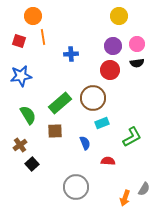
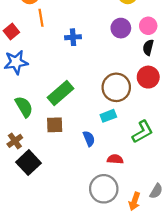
red square: (19, 41) -> (11, 31), moved, turned 32
black semicircle: (137, 63) -> (148, 47), turned 112
red circle: (110, 70) -> (148, 77), moved
brown circle: (93, 98) -> (116, 87), moved
black square: (32, 164) -> (28, 163), size x1.5
gray circle: (76, 187) -> (104, 189), moved

